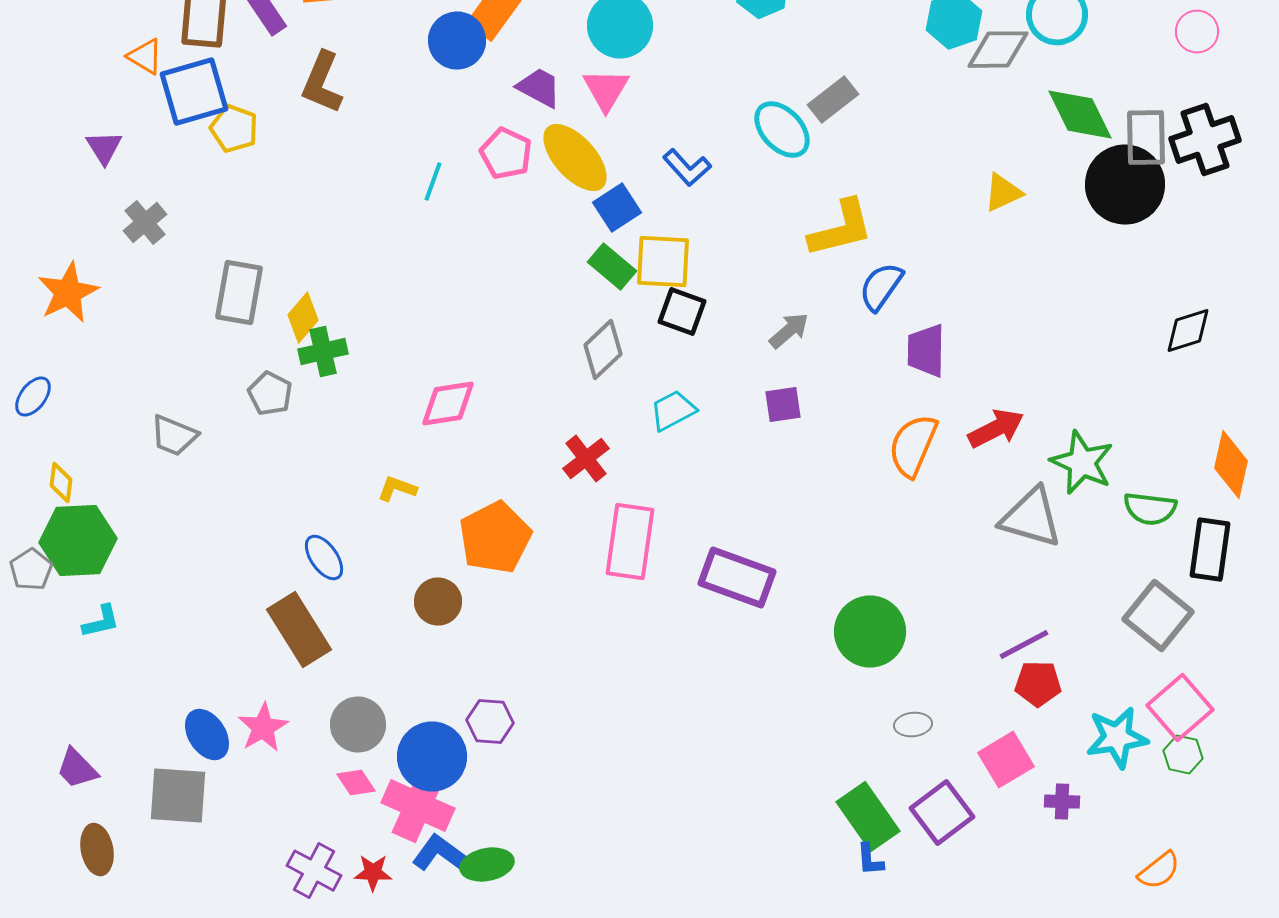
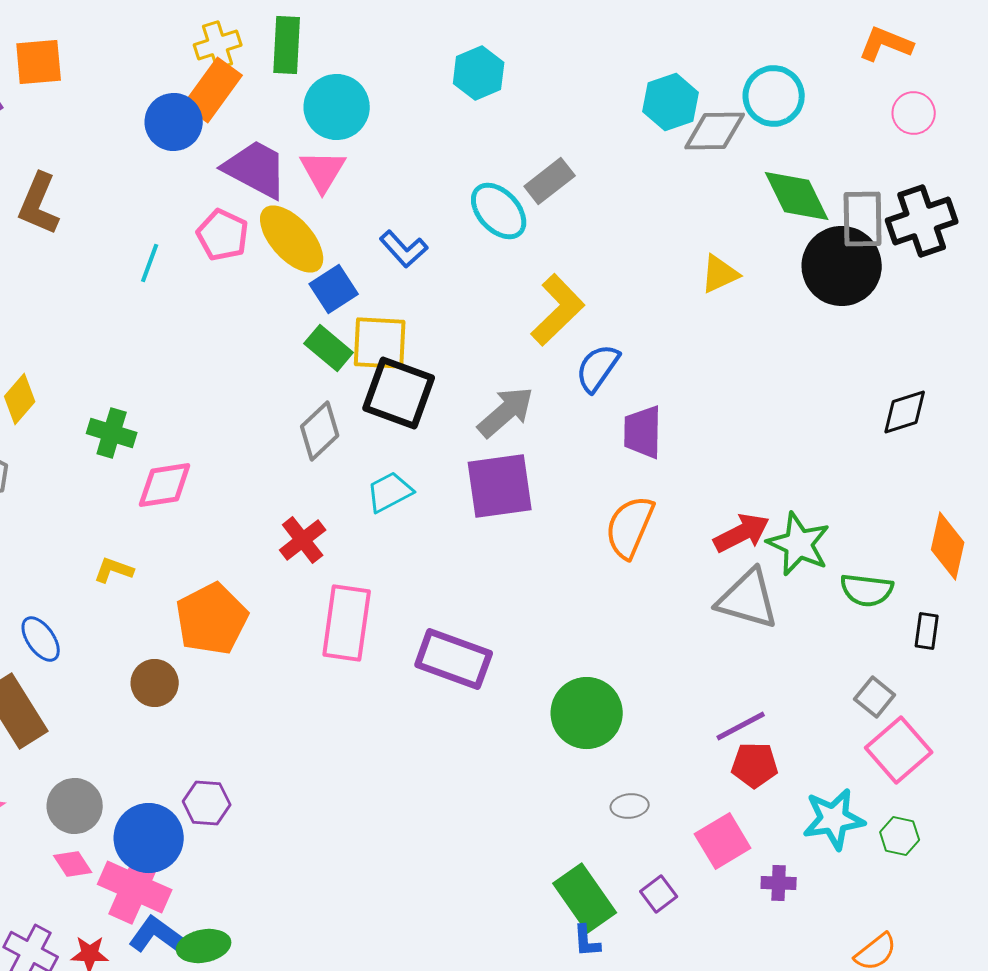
brown L-shape: (322, 83) -> (39, 204), moved
purple trapezoid: (539, 88) -> (256, 169), size x1.5
yellow L-shape: (841, 229) -> (558, 310), turned -30
black square: (682, 312) -> (399, 393), size x1.5
gray arrow: (789, 331) -> (506, 412), size x1.4
green cross: (323, 352) -> (112, 433), moved, turned 30
purple square: (783, 405) -> (500, 486), size x1.8
red arrow: (996, 429) -> (742, 533), moved
black rectangle: (1210, 550) -> (927, 631), size x0.6
gray square: (1158, 616) -> (875, 697), size x0.6
pink square: (1180, 708) -> (899, 750), moved
purple square: (942, 813) -> (659, 894), size x0.6

